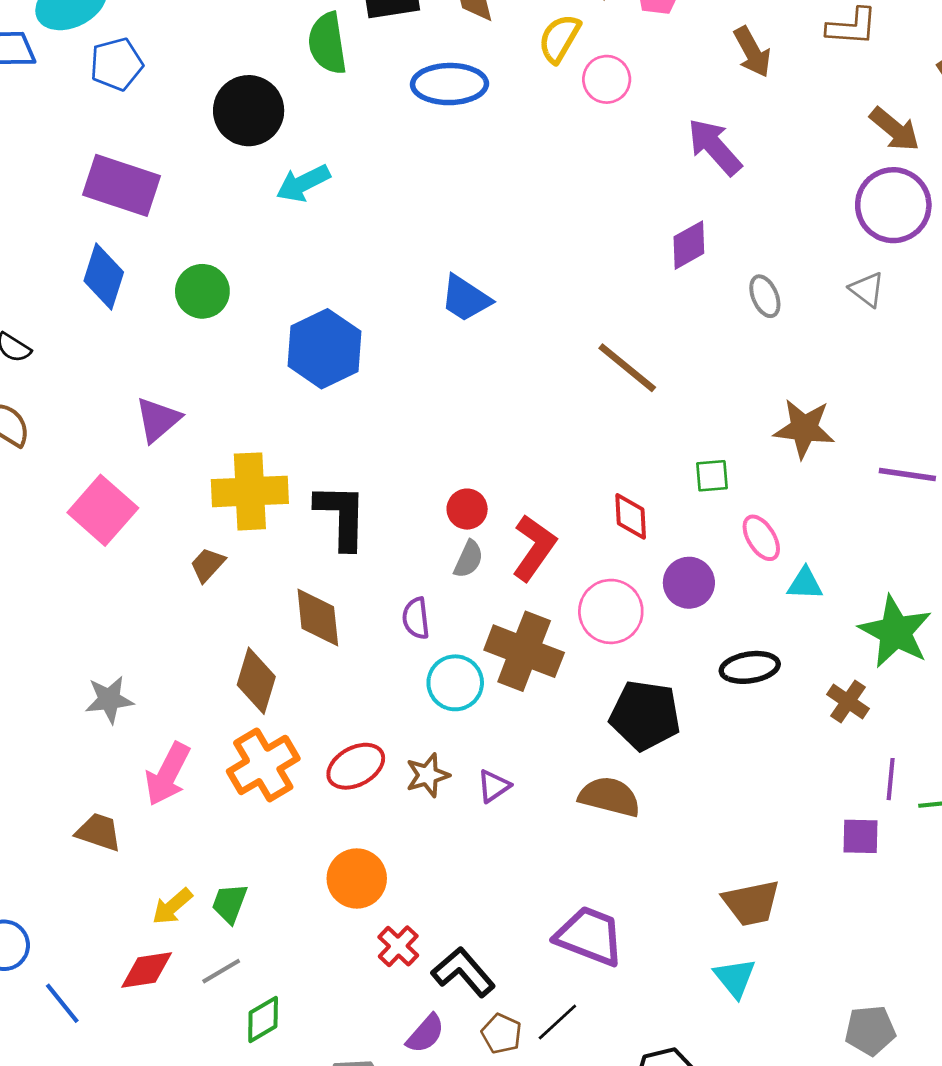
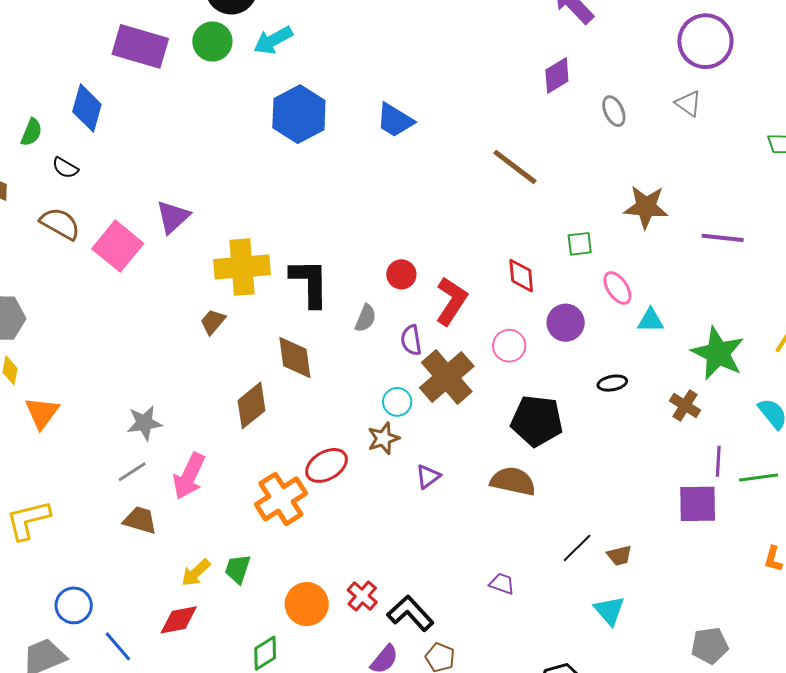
blue diamond: (104, 277) -> (87, 108), moved
green circle: (202, 291) -> (212, 41), moved
blue hexagon: (324, 349) -> (299, 114), moved
pink square: (103, 510) -> (118, 246), moved
gray semicircle: (469, 559) -> (366, 318), moved
pink circle: (611, 611) -> (509, 346), size x0.7
purple semicircle: (416, 618) -> (411, 340), moved
brown cross: (524, 651) -> (447, 377), turned 30
black ellipse: (750, 667) -> (612, 383), size x0.7
brown diamond: (256, 681) -> (252, 405), turned 36
cyan circle: (455, 683) -> (397, 402), size x0.7
orange cross: (263, 765) -> (281, 499), moved
brown star: (428, 775) -> (383, 438), moved
purple square: (860, 836) -> (698, 504), size x1.4
orange circle: (357, 878) -> (307, 604), moved
brown trapezoid: (751, 903) -> (619, 555), size x0.6
purple trapezoid: (590, 936) -> (502, 584), size x0.5
gray line: (221, 971) -> (132, 472), moved
black line: (557, 1022) -> (577, 548), moved

